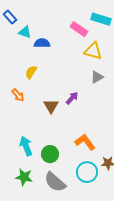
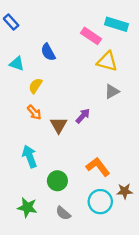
cyan triangle: (25, 32) -> (17, 64), moved
blue semicircle: (42, 43) -> (48, 52), turned -119
orange arrow: (18, 95) -> (34, 112), moved
cyan arrow: (26, 146) -> (30, 156), moved
gray semicircle: (55, 182) -> (63, 213), size x0.6

